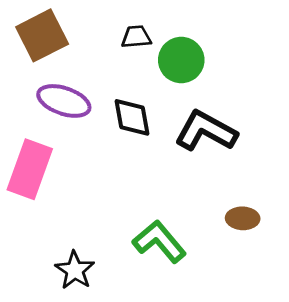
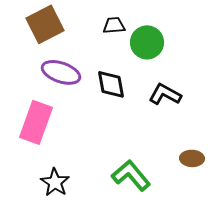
black L-shape: (206, 131) -> (165, 94), size x0.7
black star: (75, 270) -> (55, 182), moved

